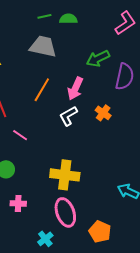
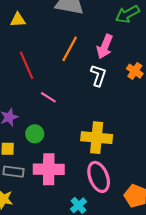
white L-shape: (68, 116) -> (98, 75), turned 140
pink cross: (18, 204) -> (49, 169), size x1.8

